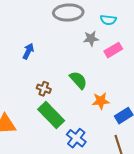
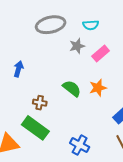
orange star: (101, 101) -> (98, 88), moved
green rectangle: (51, 115) -> (35, 128), moved

